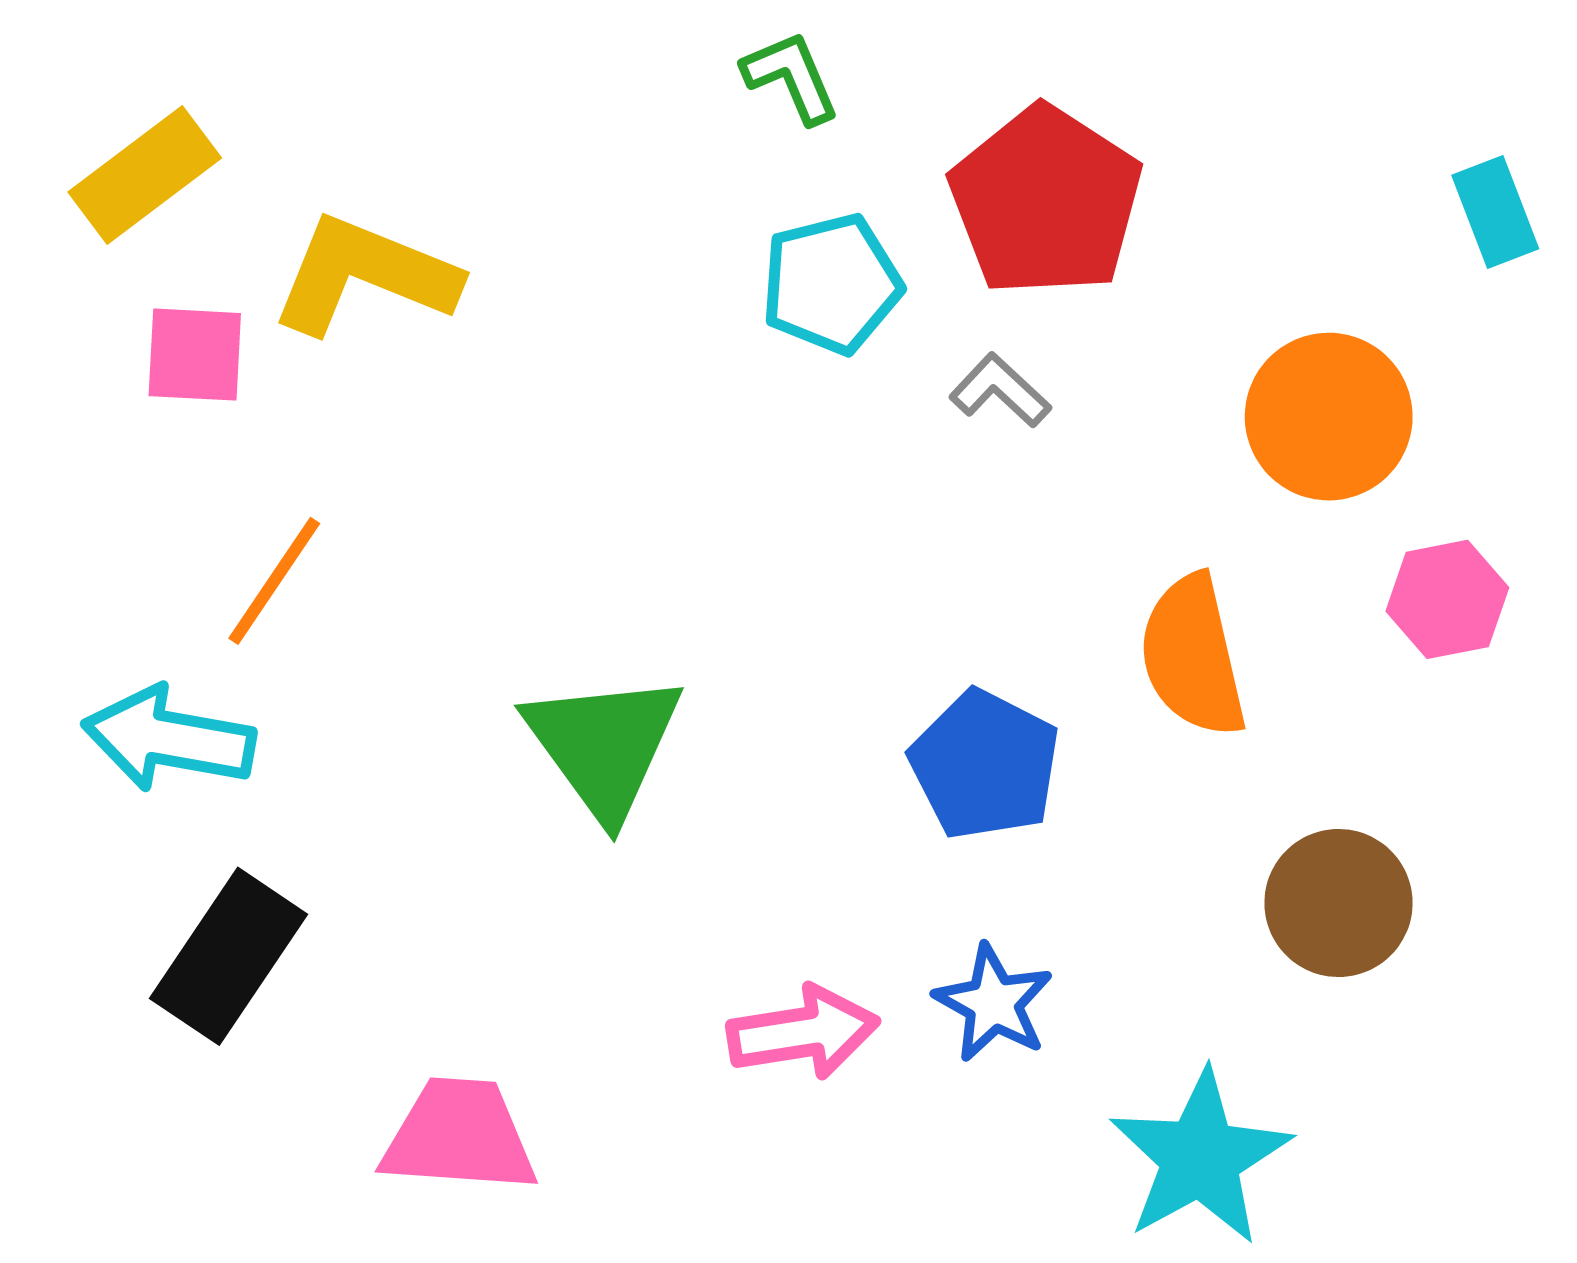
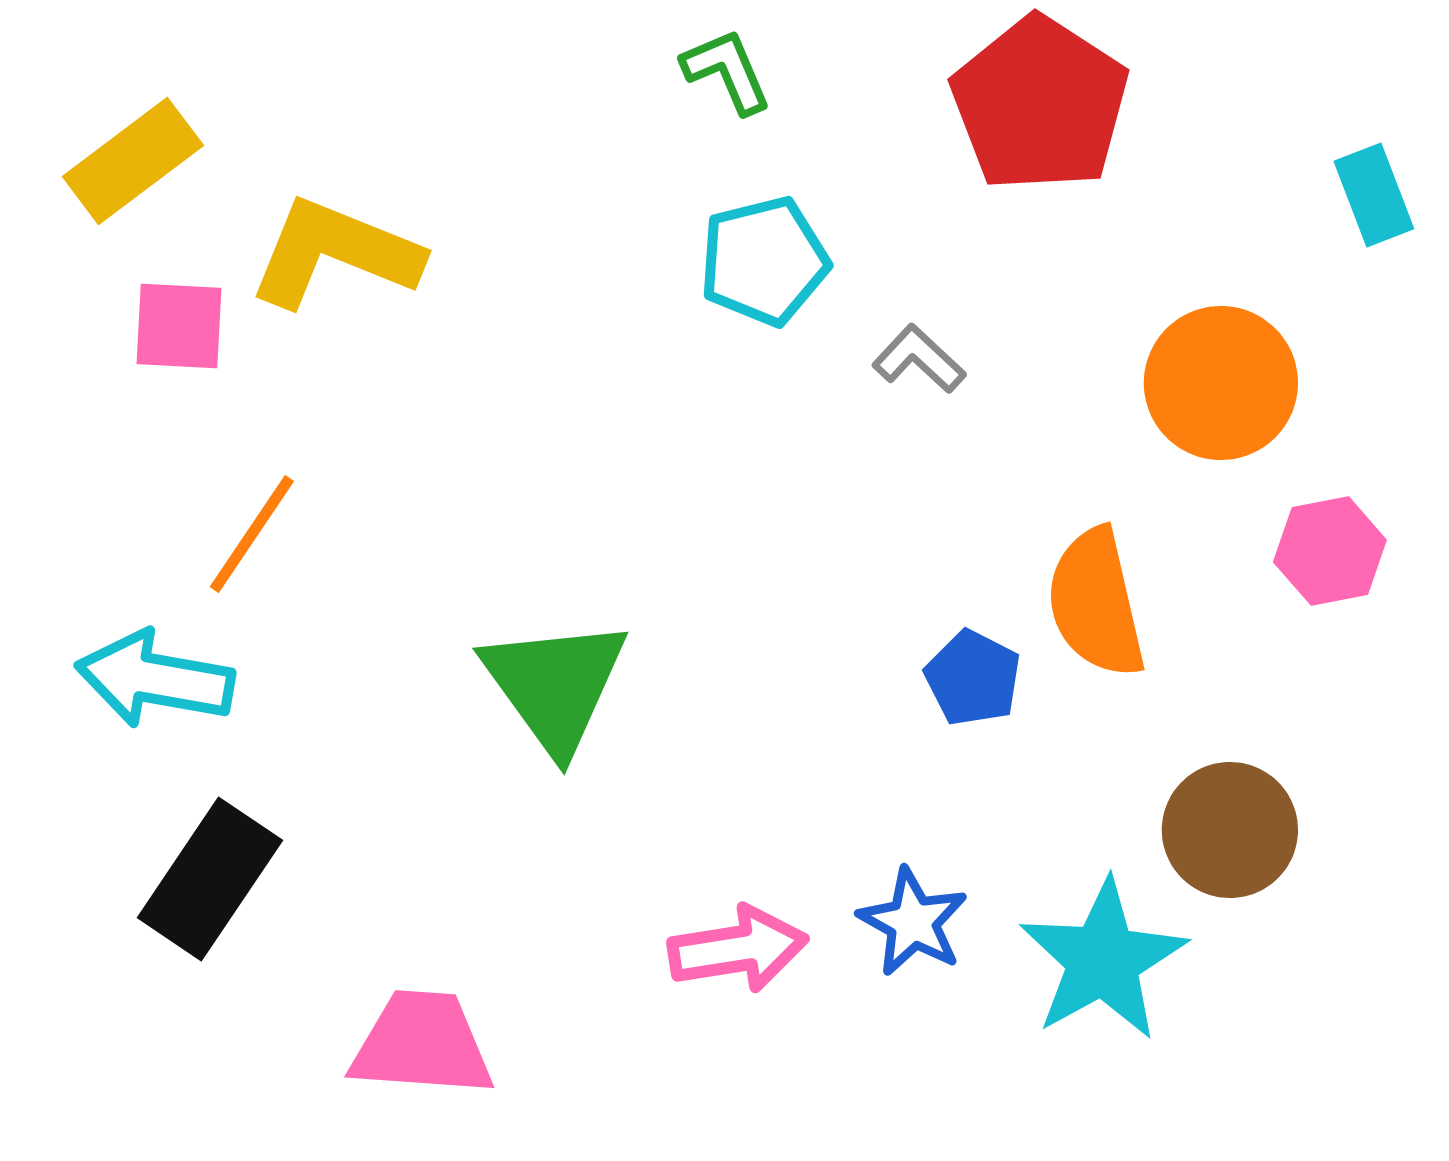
red pentagon: (1046, 201) -> (1040, 104), moved
blue pentagon: (985, 765) -> (973, 678), moved, size x0.7
cyan star: (1200, 1158) -> (1103, 960), moved

